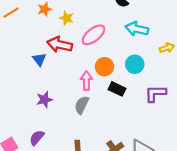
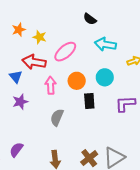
pink arrow: (86, 81) -> (51, 85), moved
black rectangle: (117, 89) -> (89, 101), turned 63
purple star: (44, 100) -> (20, 102), moved

